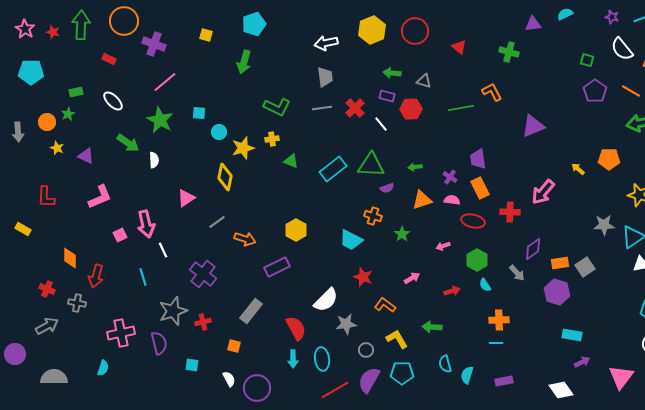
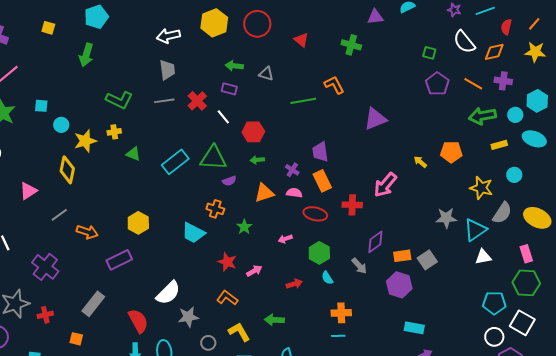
red hexagon: (411, 109) -> (253, 132), moved
red star: (363, 277) -> (227, 262), moved

